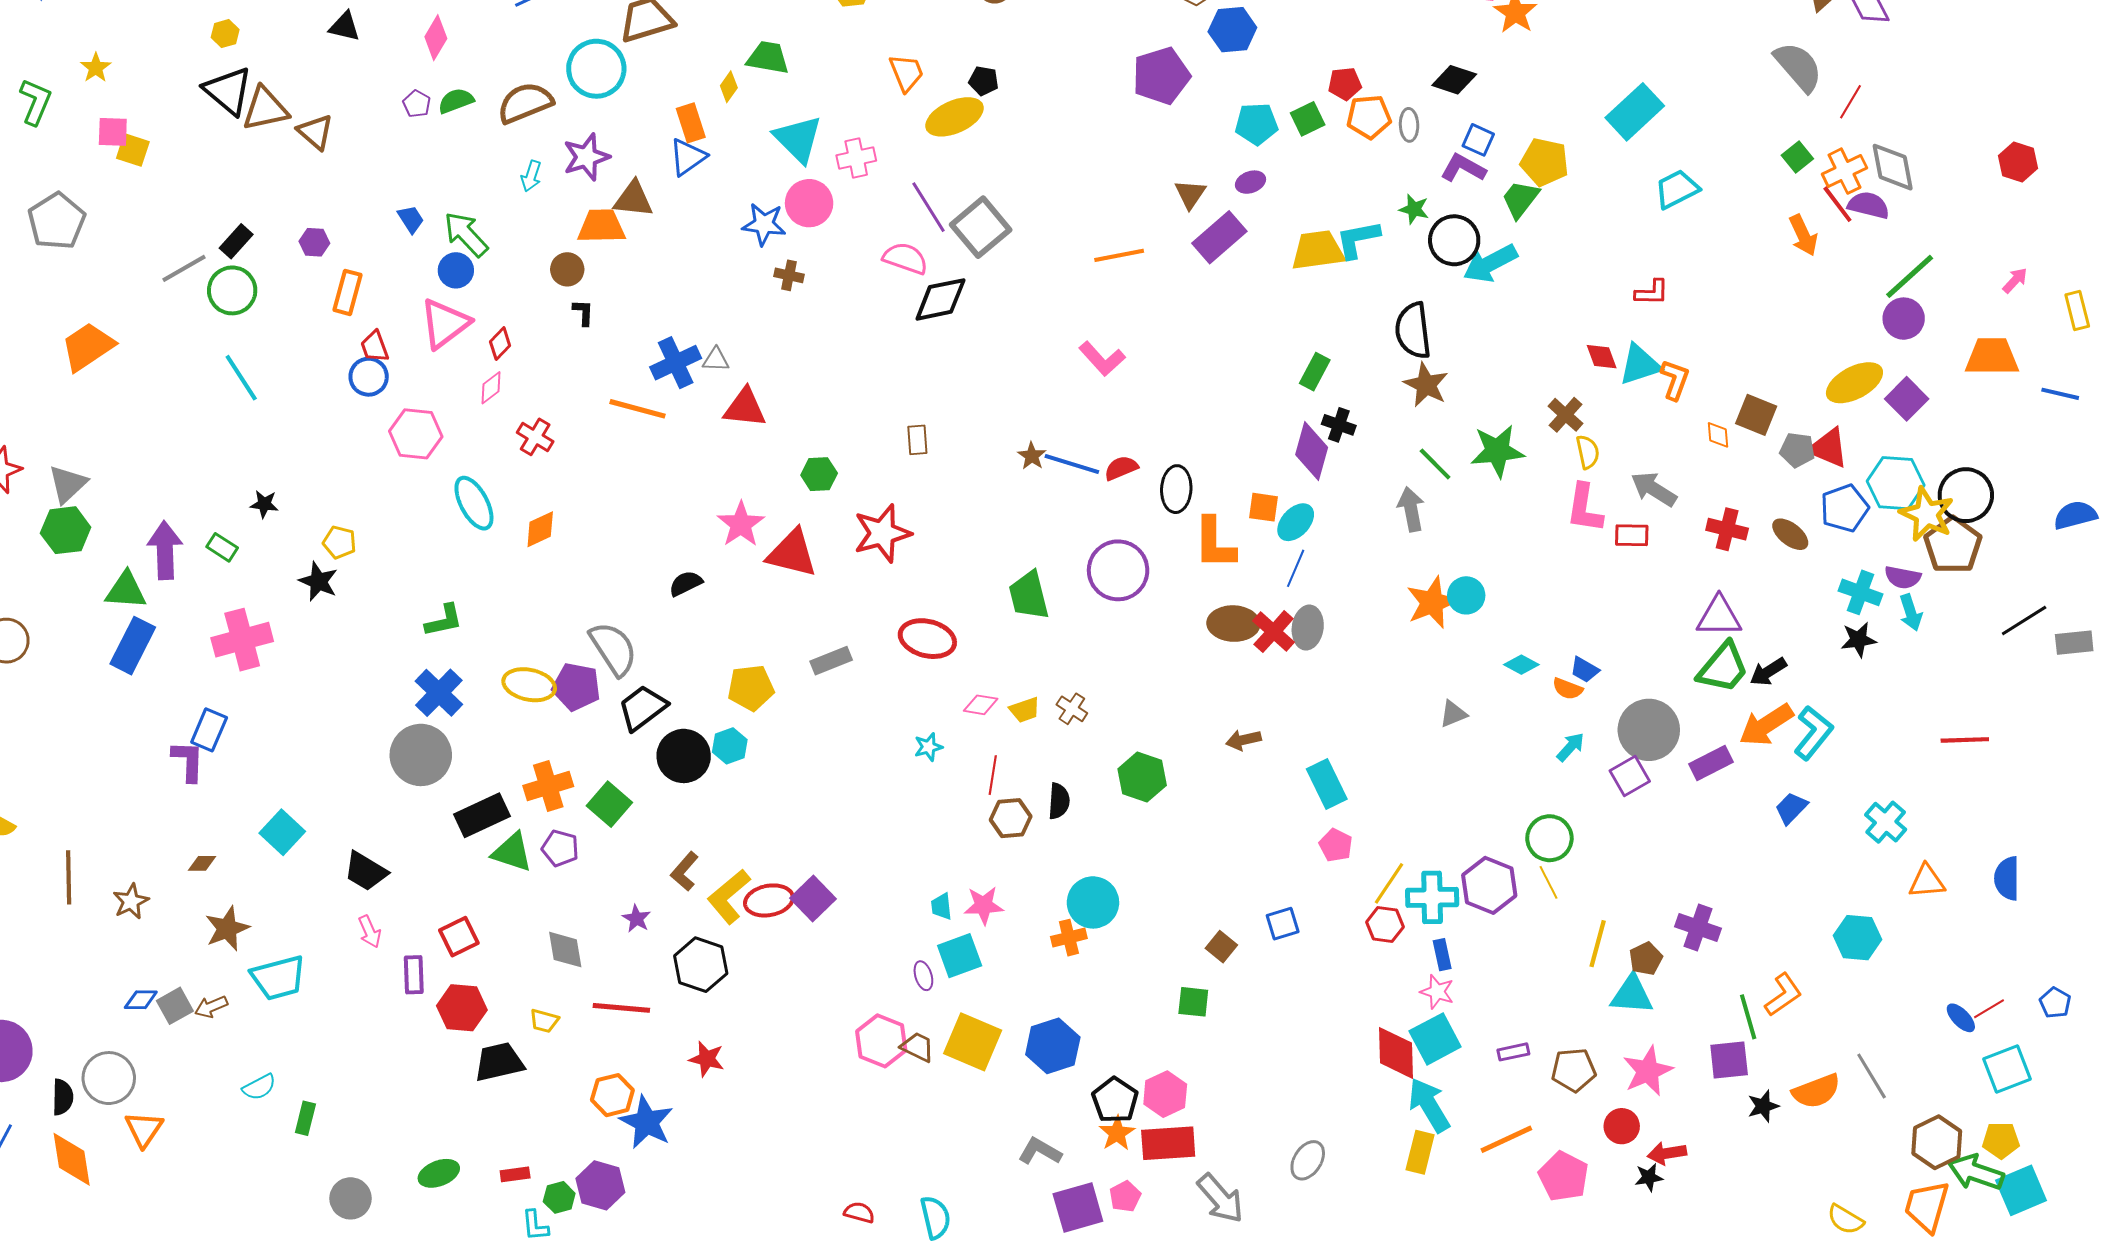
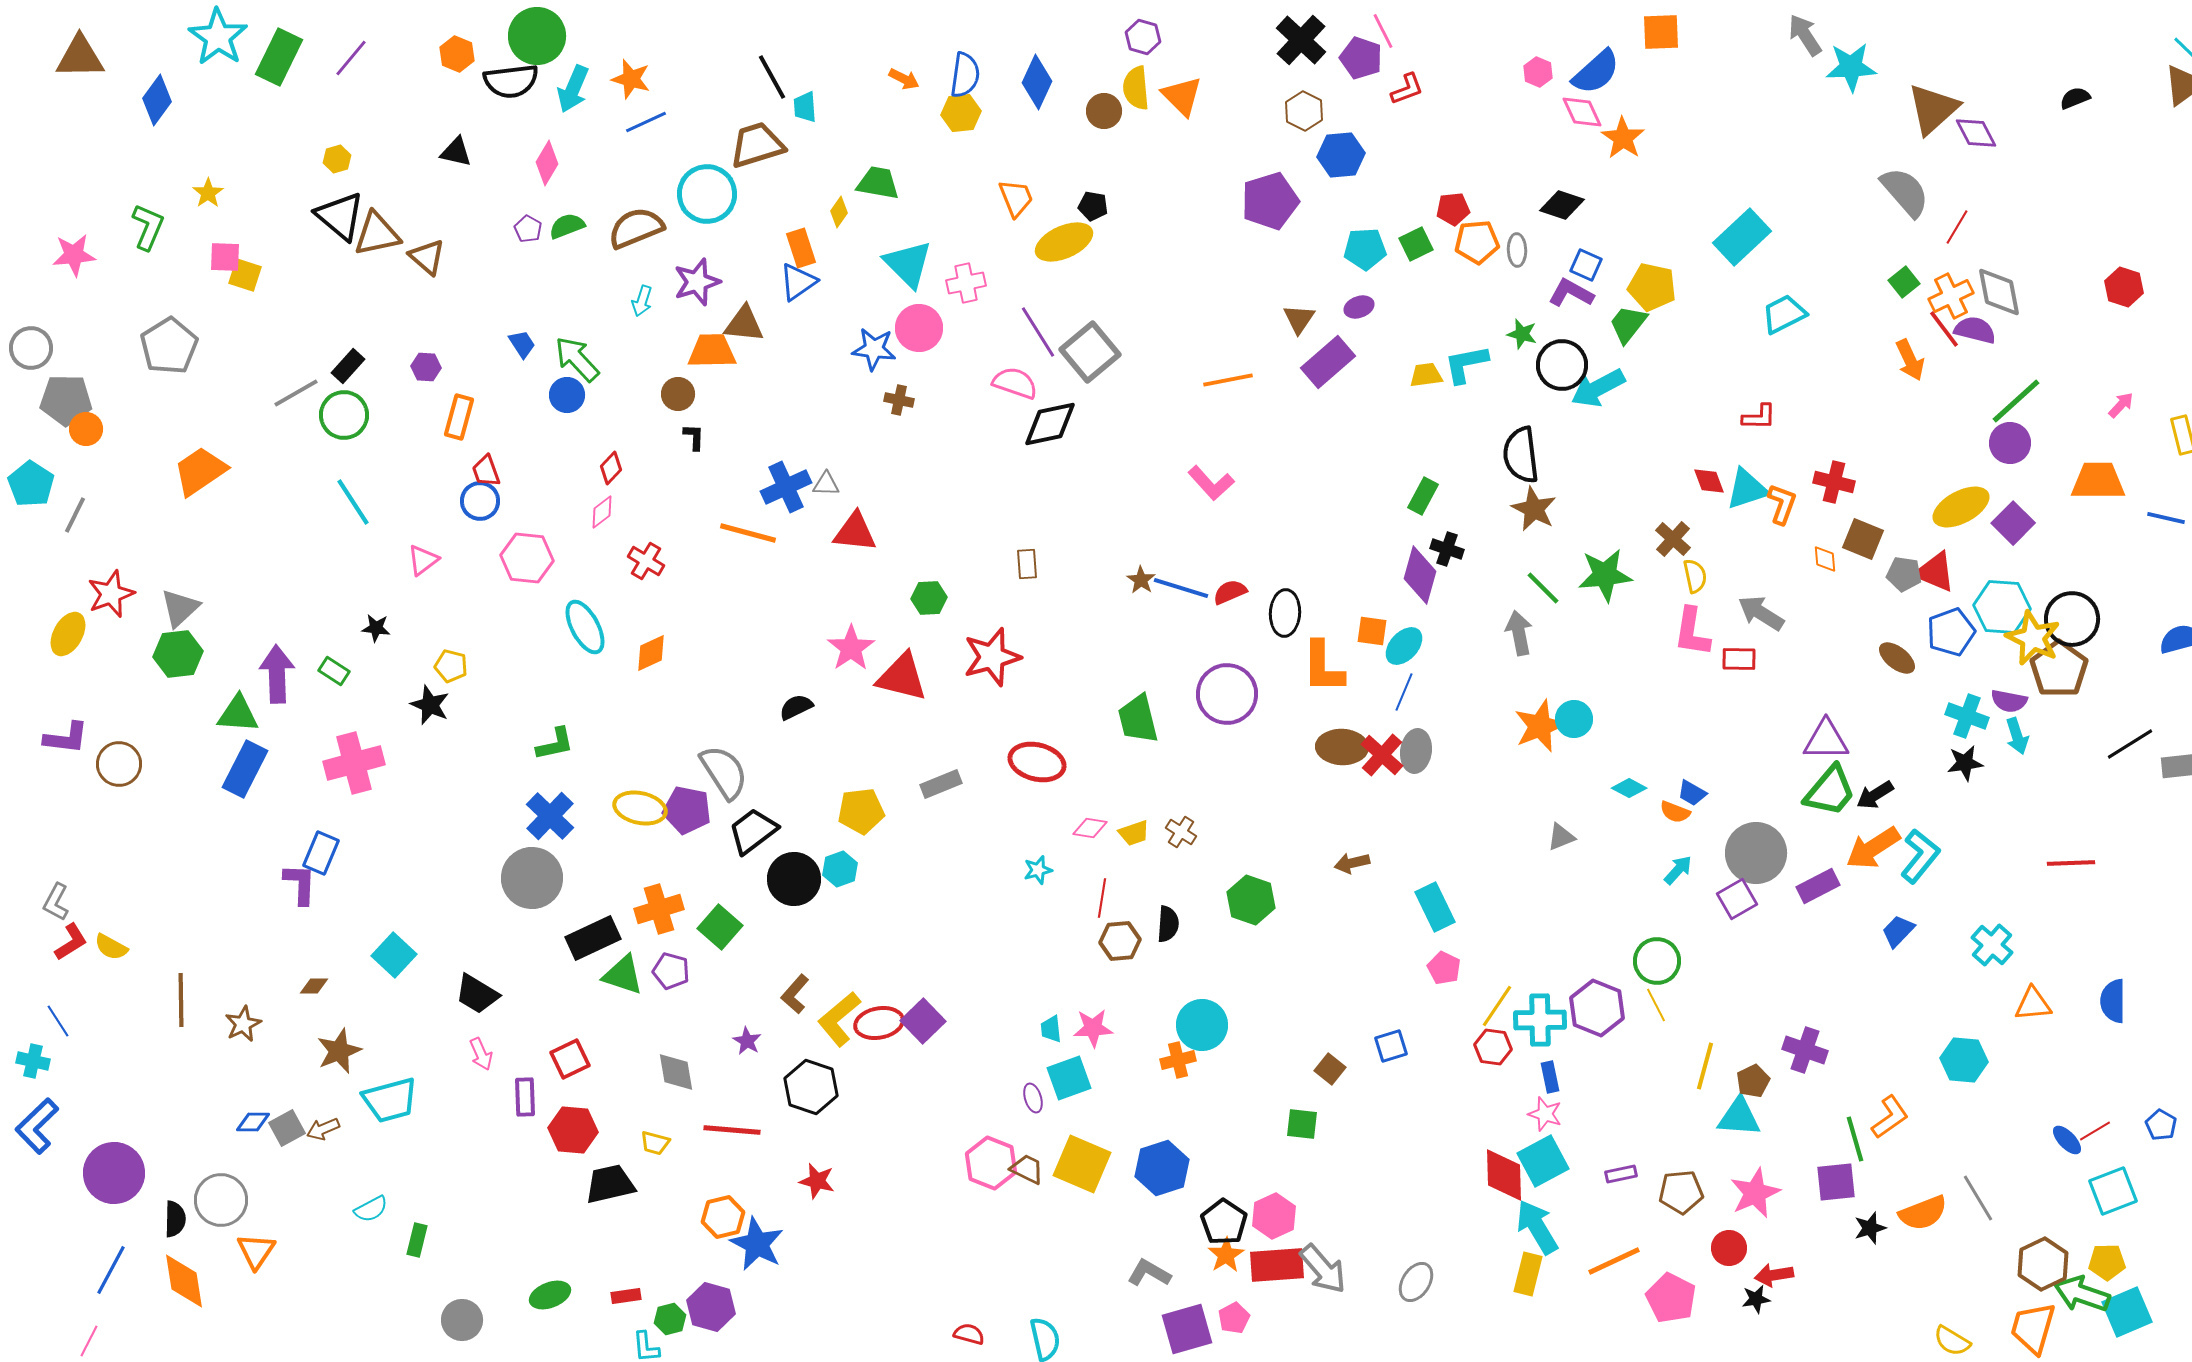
yellow trapezoid: (1318, 250) -> (1426, 375), size x0.6
pink triangle: (445, 324) -> (423, 560), moved, size x0.6
red cross: (1727, 529) -> (1834, 482), moved
gray arrow: (1220, 1198) -> (1323, 1269), moved

